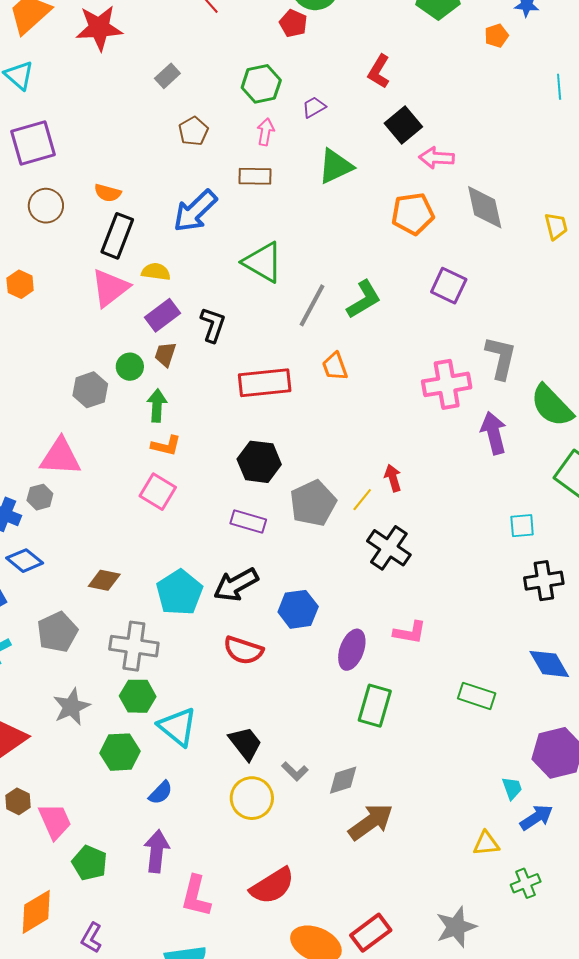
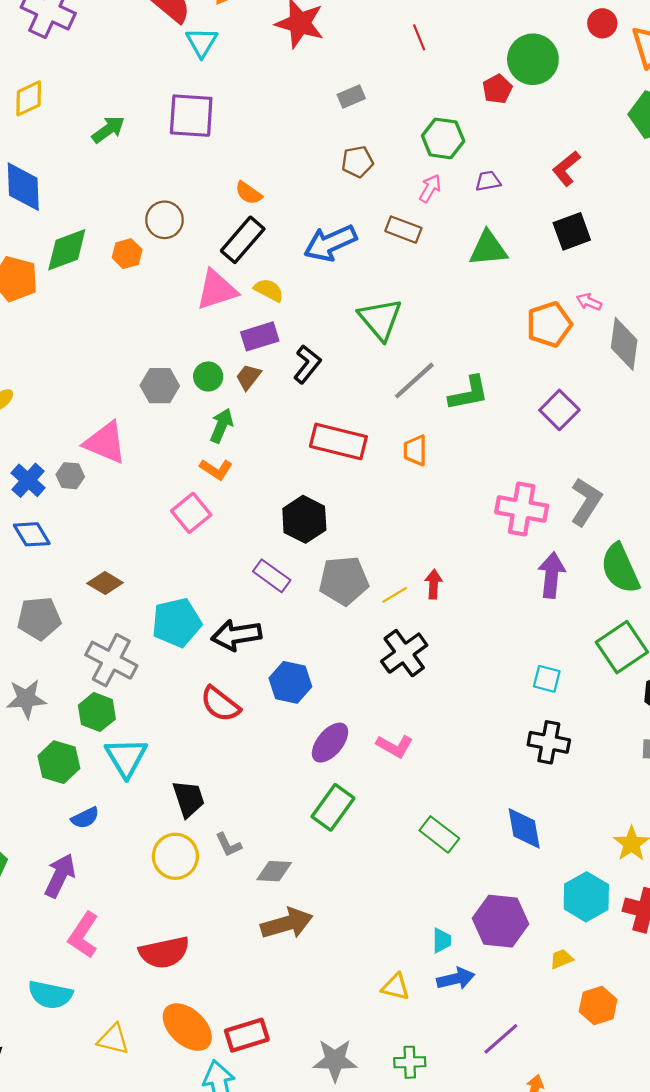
pink arrow: (437, 158) -> (589, 302), moved, size x0.7
brown circle: (46, 206) -> (164, 220), moved
orange pentagon: (413, 214) -> (549, 324), turned -30
green cross: (526, 883) -> (410, 1062), moved

